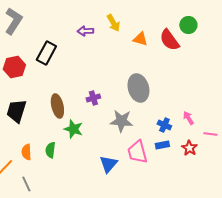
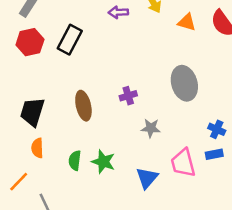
red hexagon: (14, 67) -> (30, 42), moved
gray star: (121, 121) -> (151, 128), moved, size x0.7
green star: (73, 129) -> (103, 162), moved
orange semicircle: (26, 152) -> (37, 148), moved

